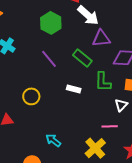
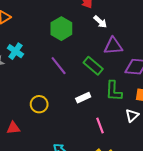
white arrow: (88, 15) -> (100, 22), size x0.6
white rectangle: (74, 89) -> (83, 98), turned -40
pink line: (110, 126) -> (100, 126), moved, turned 70

